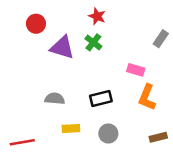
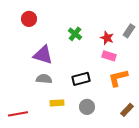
red star: (97, 16) -> (107, 38), moved
purple triangle: (62, 47) -> (43, 55), moved
orange L-shape: (147, 97) -> (118, 78), turned 55
brown rectangle: (158, 137) -> (127, 110), turned -32

